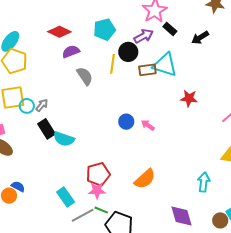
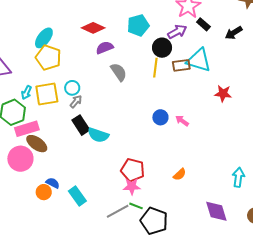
yellow line: (113, 64) -> (155, 68), moved
cyan circle: (27, 106) -> (72, 88), moved
red pentagon: (98, 174) -> (133, 170), turned 30
orange semicircle: (145, 179) -> (180, 174), size x0.6
cyan rectangle: (66, 197) -> (77, 196), moved

